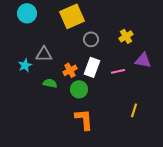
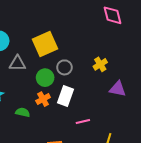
gray triangle: (44, 54) -> (18, 63), moved
pink line: (118, 71) -> (83, 122), moved
green circle: (79, 89) -> (45, 78), moved

